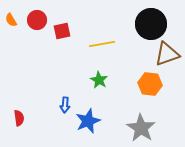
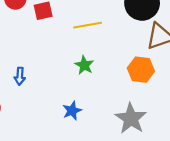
blue arrow: (65, 105) -> (20, 76), moved
blue star: (88, 121) -> (72, 111), size x0.7

